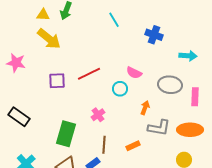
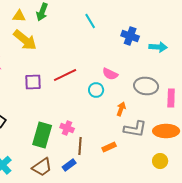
cyan arrow: (188, 56) -> (158, 47), moved
pink cross: (98, 115) -> (67, 128), moved, turned -32

